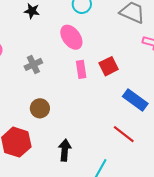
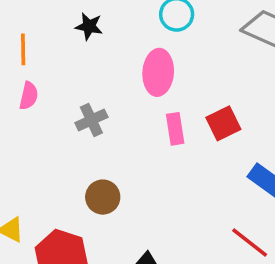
pink ellipse: (71, 37) -> (158, 72), turned 40

